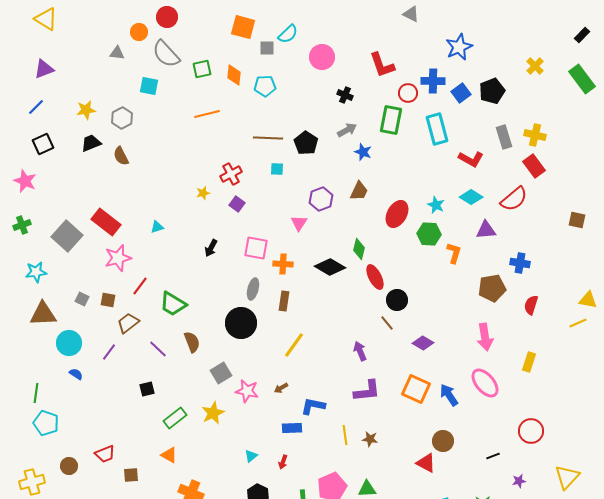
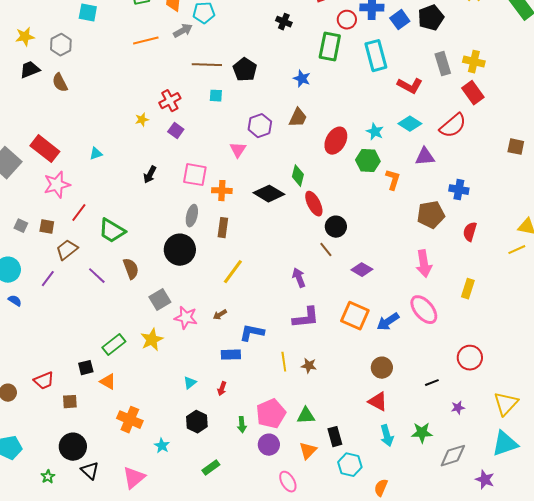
gray arrow: (347, 130) -> (183, 31), moved
black square: (147, 389) -> (86, 368), moved
blue arrow: (449, 395) -> (388, 322), turned -90
red triangle: (426, 463) -> (378, 402), moved

